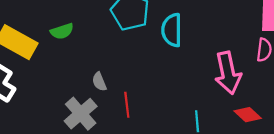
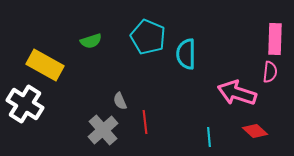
green semicircle: (62, 31) -> (91, 41), moved
pink arrow: (228, 73) -> (237, 93), turned 120

